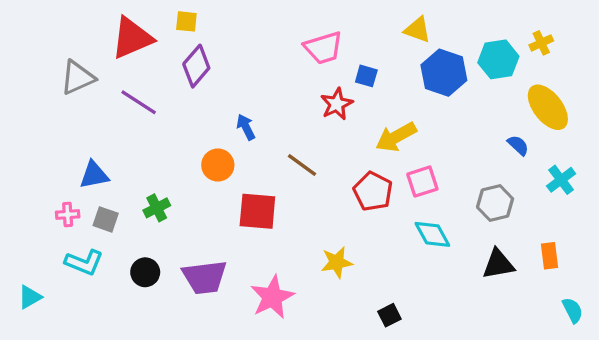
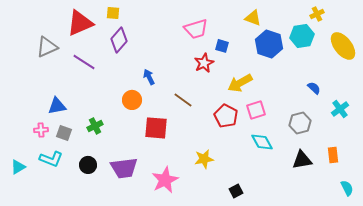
yellow cross: (541, 43) -> (317, 14), moved
yellow ellipse: (548, 107) -> (343, 46), moved
cyan triangle: (30, 297) -> (18, 167), moved

